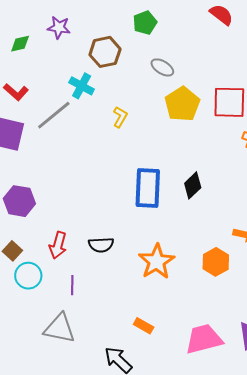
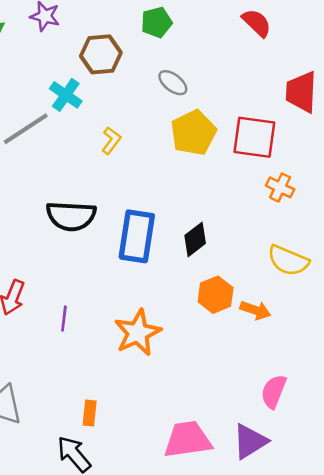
black semicircle: (101, 245) -> (71, 216), moved, size x1.5
orange hexagon: (216, 262) -> (216, 295), moved
purple line: (72, 285) -> (64, 319), moved
orange rectangle: (144, 326) -> (90, 413), moved, turned 60

